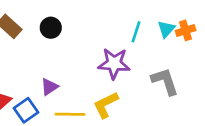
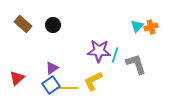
cyan line: (136, 32) -> (115, 55), moved
blue square: (26, 110) -> (51, 85), moved

